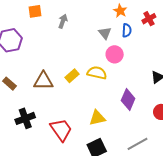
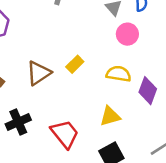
yellow semicircle: (97, 73) -> (119, 74), moved
brown triangle: (43, 81) -> (39, 73), turned -30

